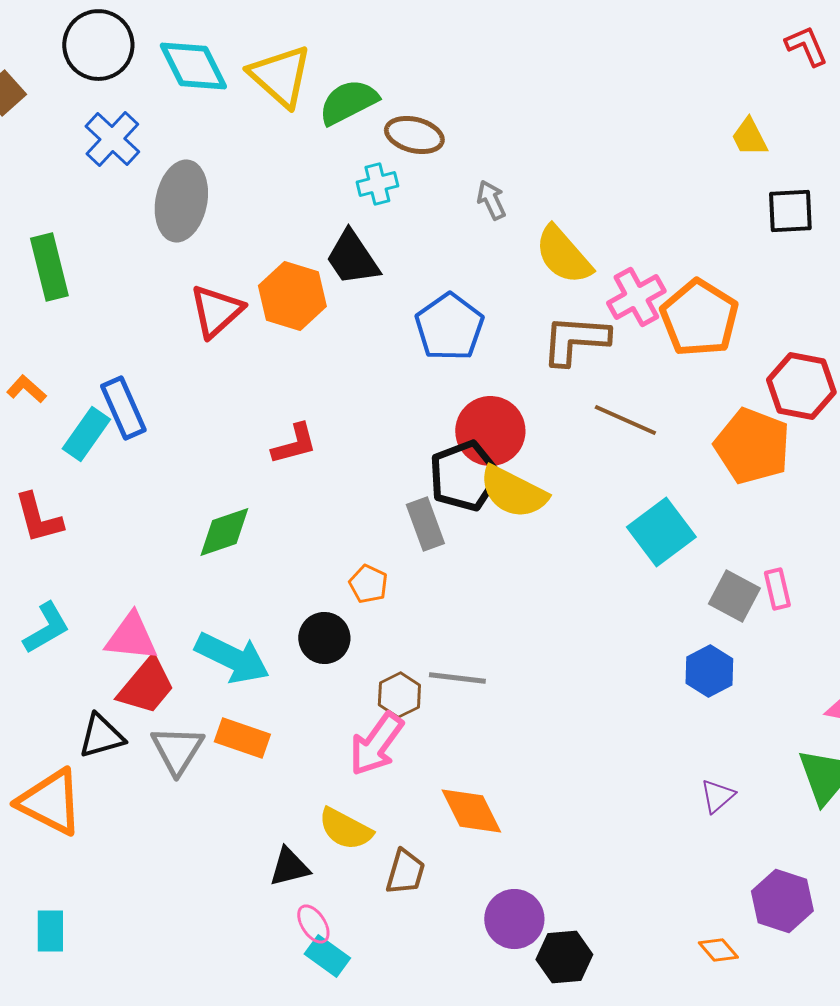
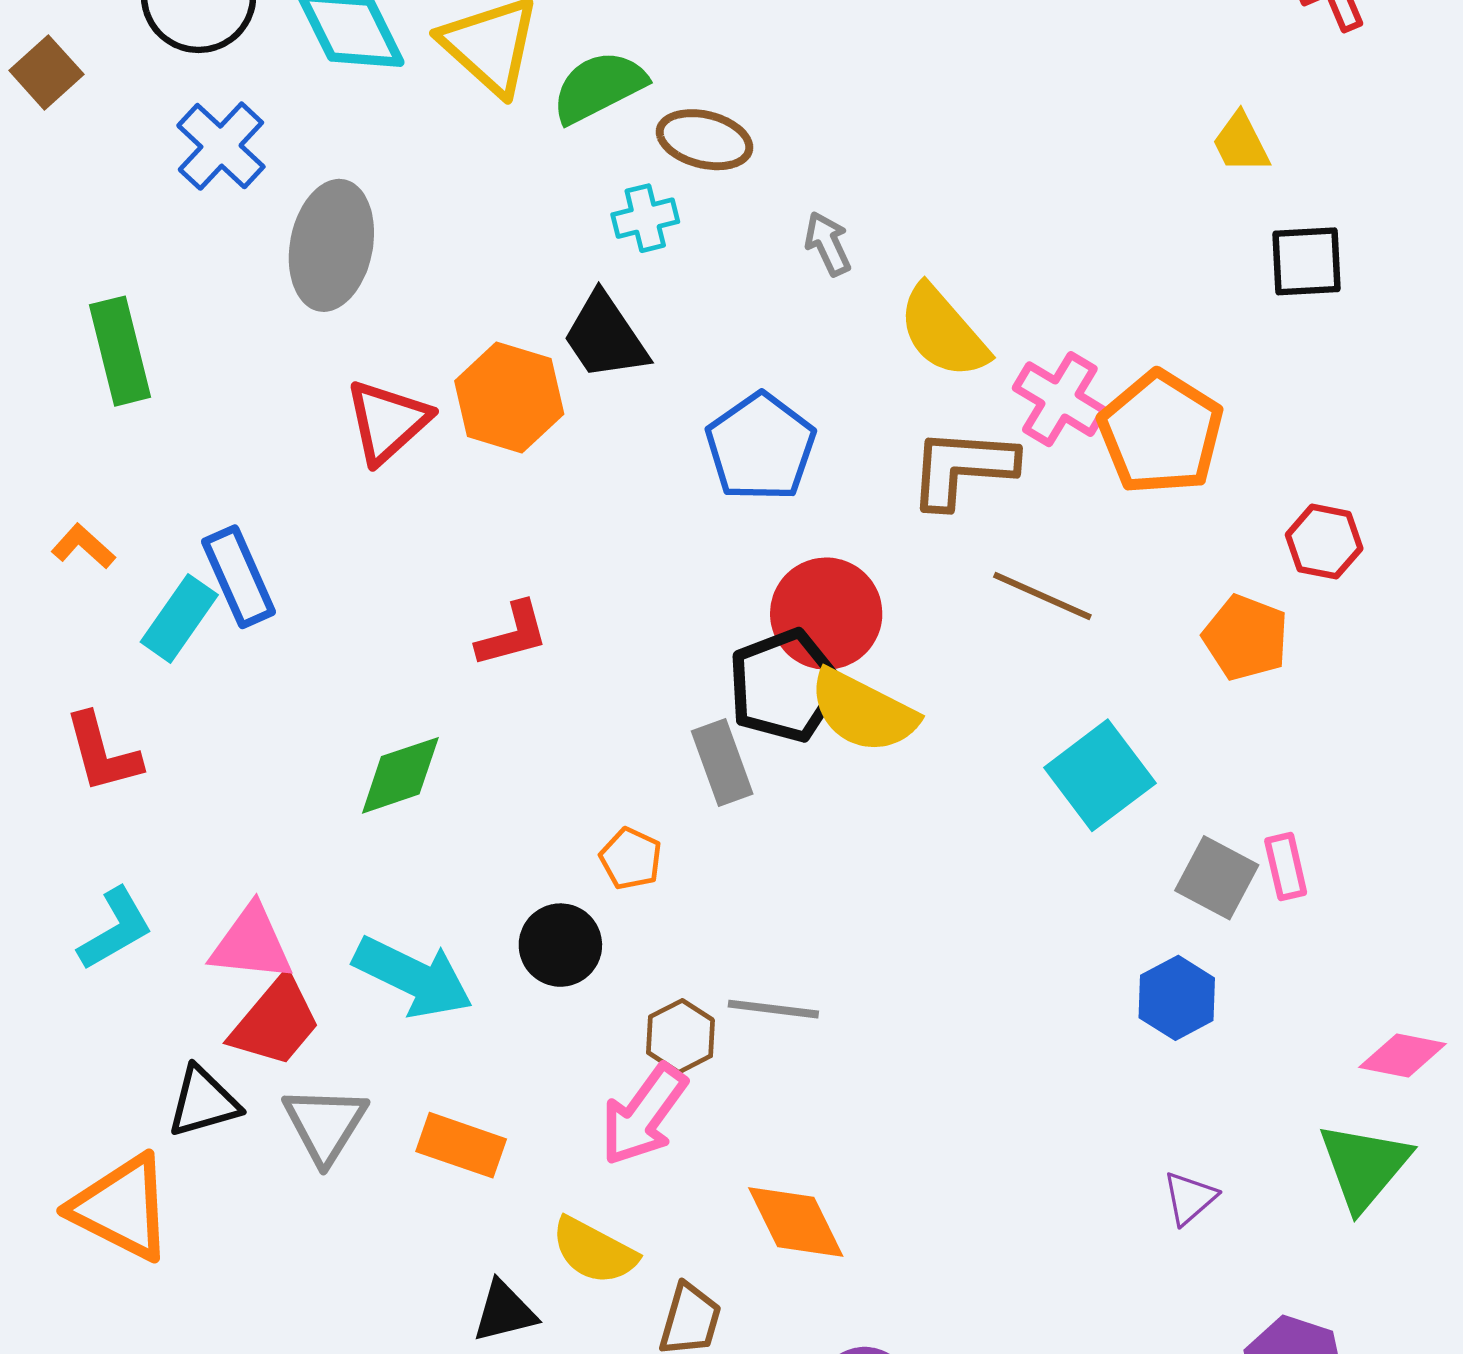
pink cross: (636, 297) -> (1060, 399), turned -30
red hexagon: (801, 386) -> (1324, 542), size x0.7
orange pentagon: (752, 446) -> (1246, 638), size x0.7
orange rectangle: (242, 738) -> (461, 1145), moved

